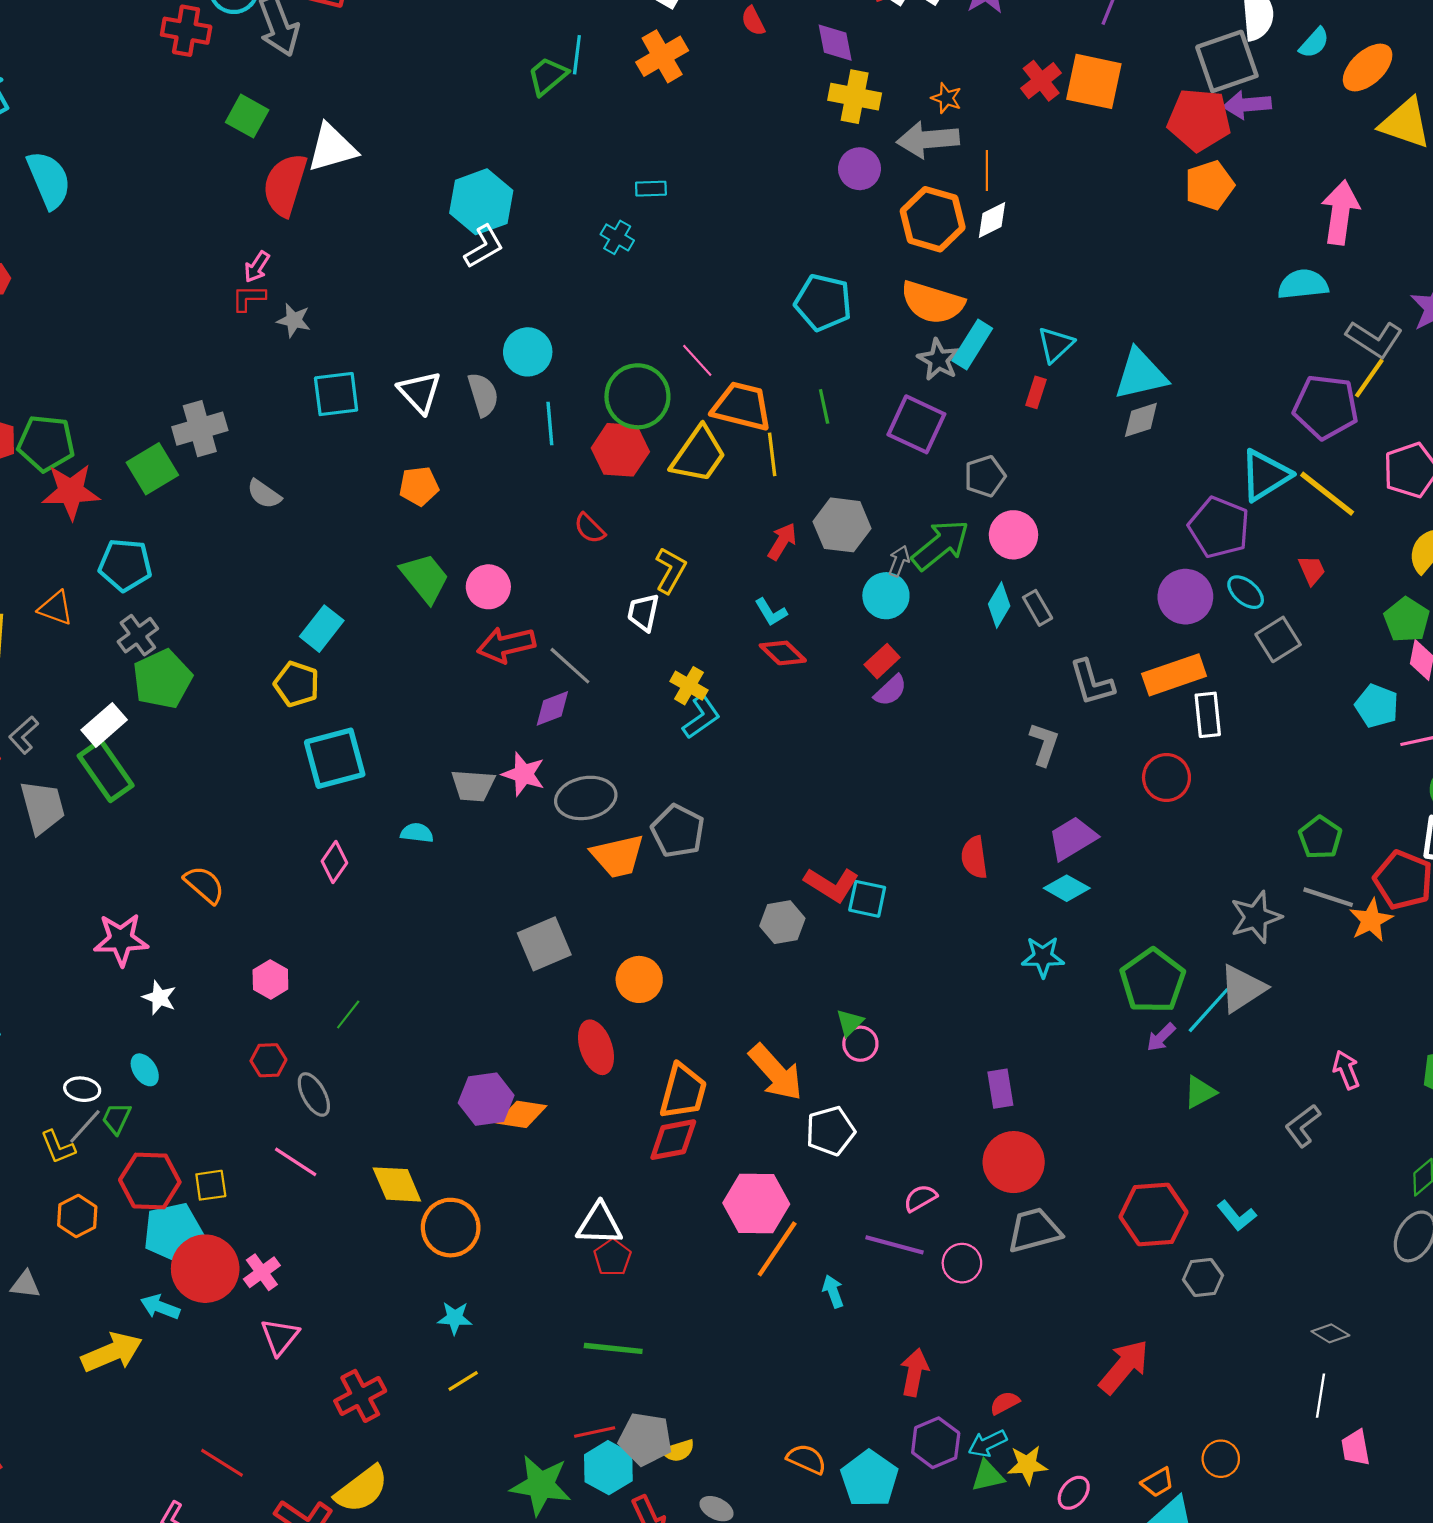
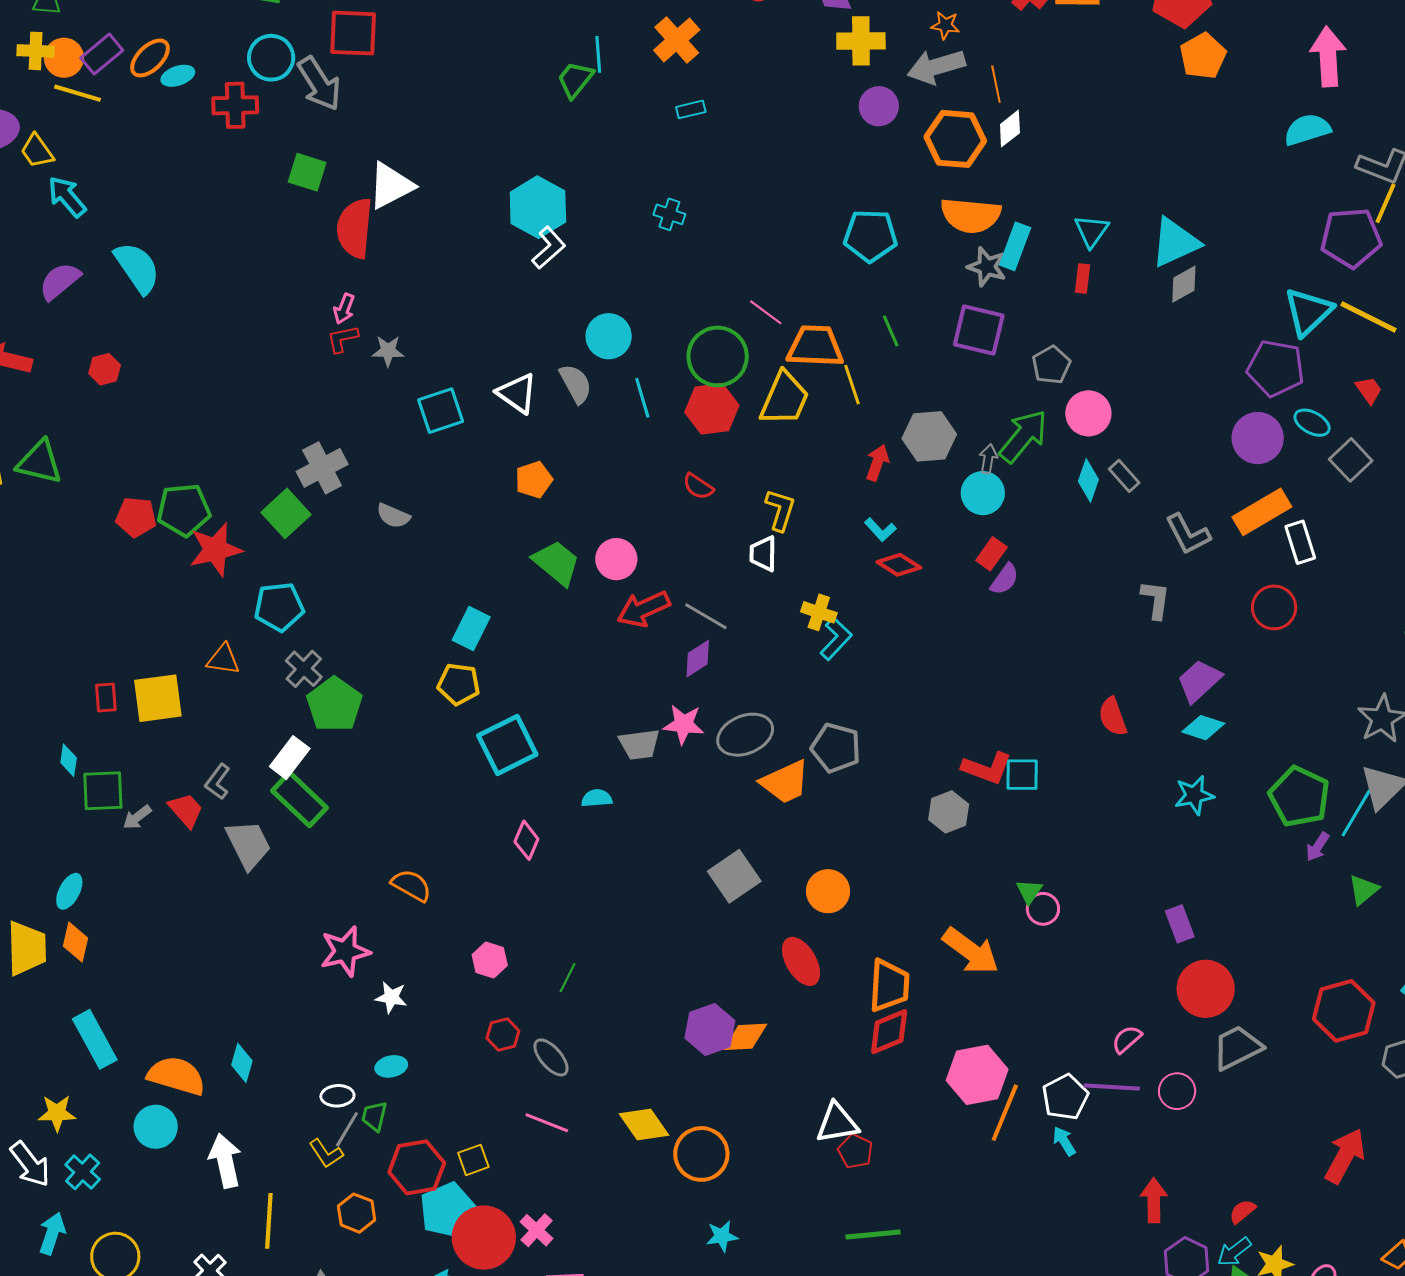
cyan rectangle: (651, 189) -> (691, 109), moved
cyan ellipse: (145, 1070) -> (391, 1066), turned -56
white pentagon: (830, 1131) -> (1065, 1097), moved

